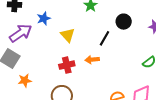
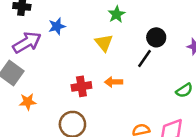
yellow triangle: (68, 35) -> (104, 43), moved
black line: (105, 38) -> (145, 58), moved

